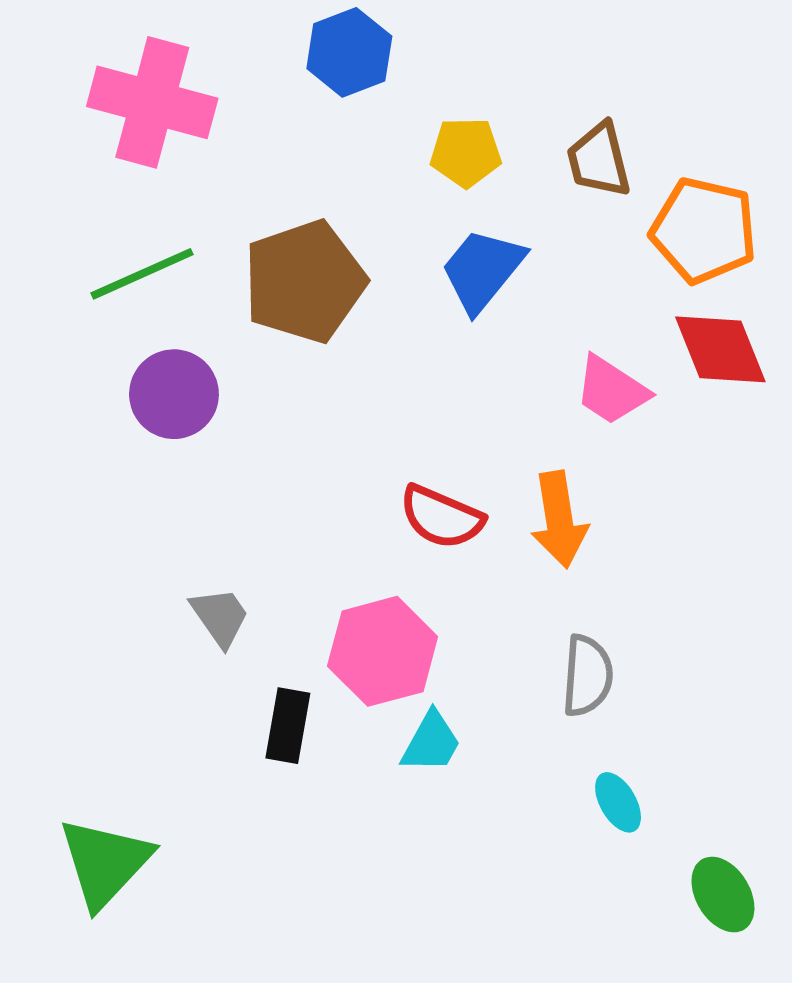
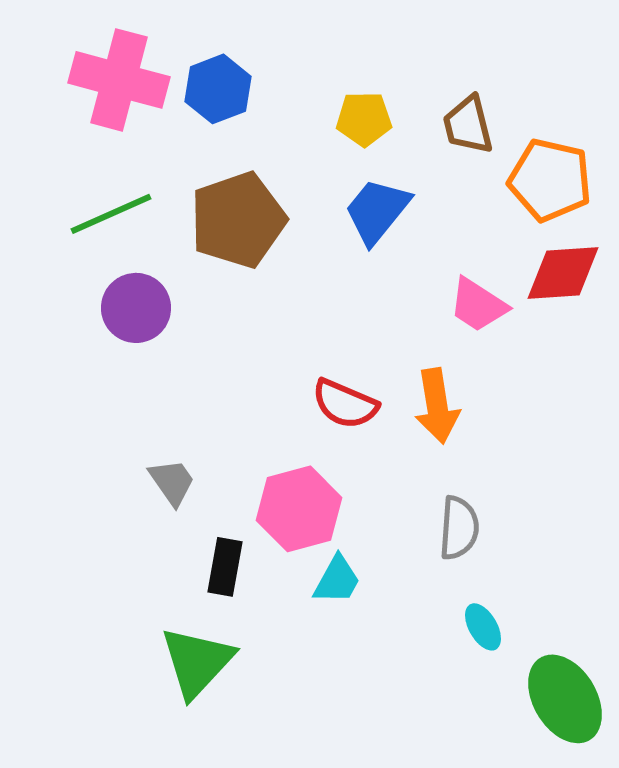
blue hexagon: (349, 52) -> (218, 89), moved
red diamond: (720, 349) -> (563, 273), turned -72
green triangle: (105, 863) -> (197, 662), moved
green ellipse: (723, 895) -> (565, 699), size x1.5

